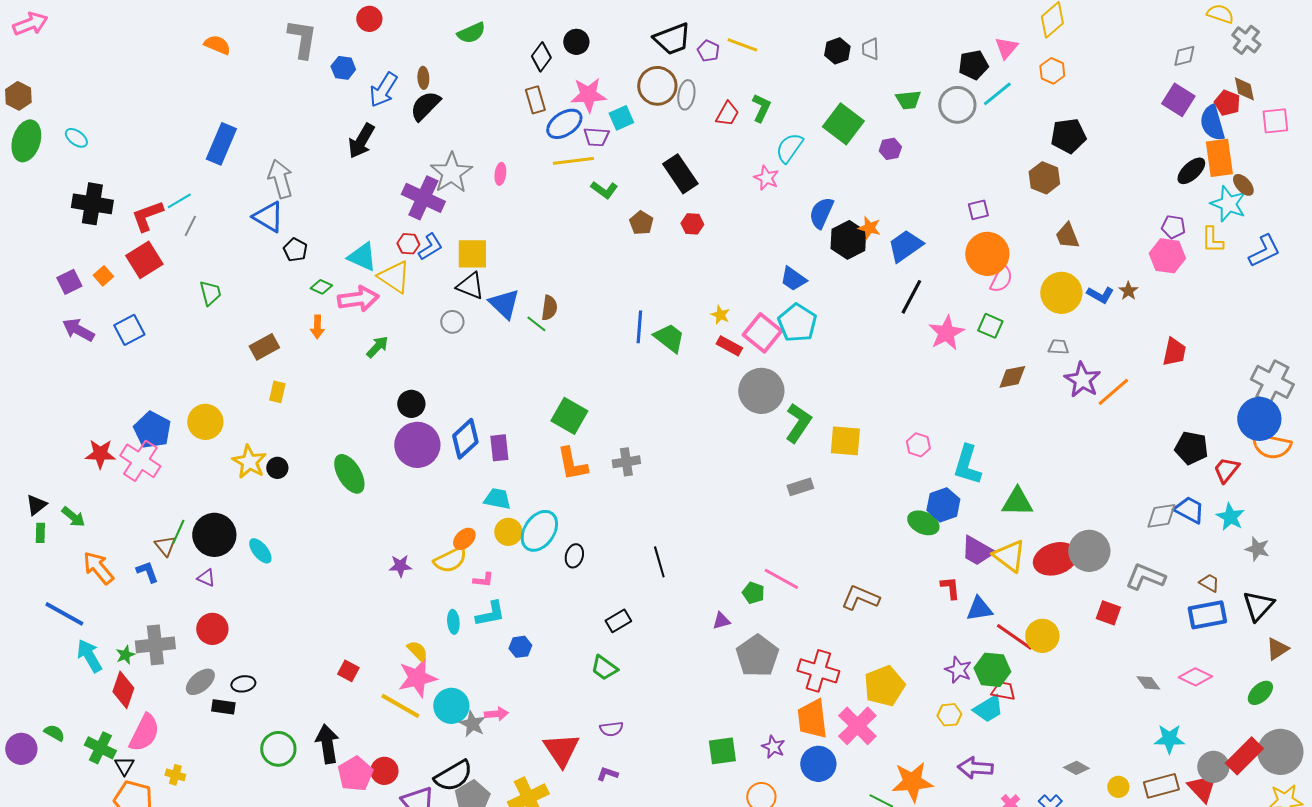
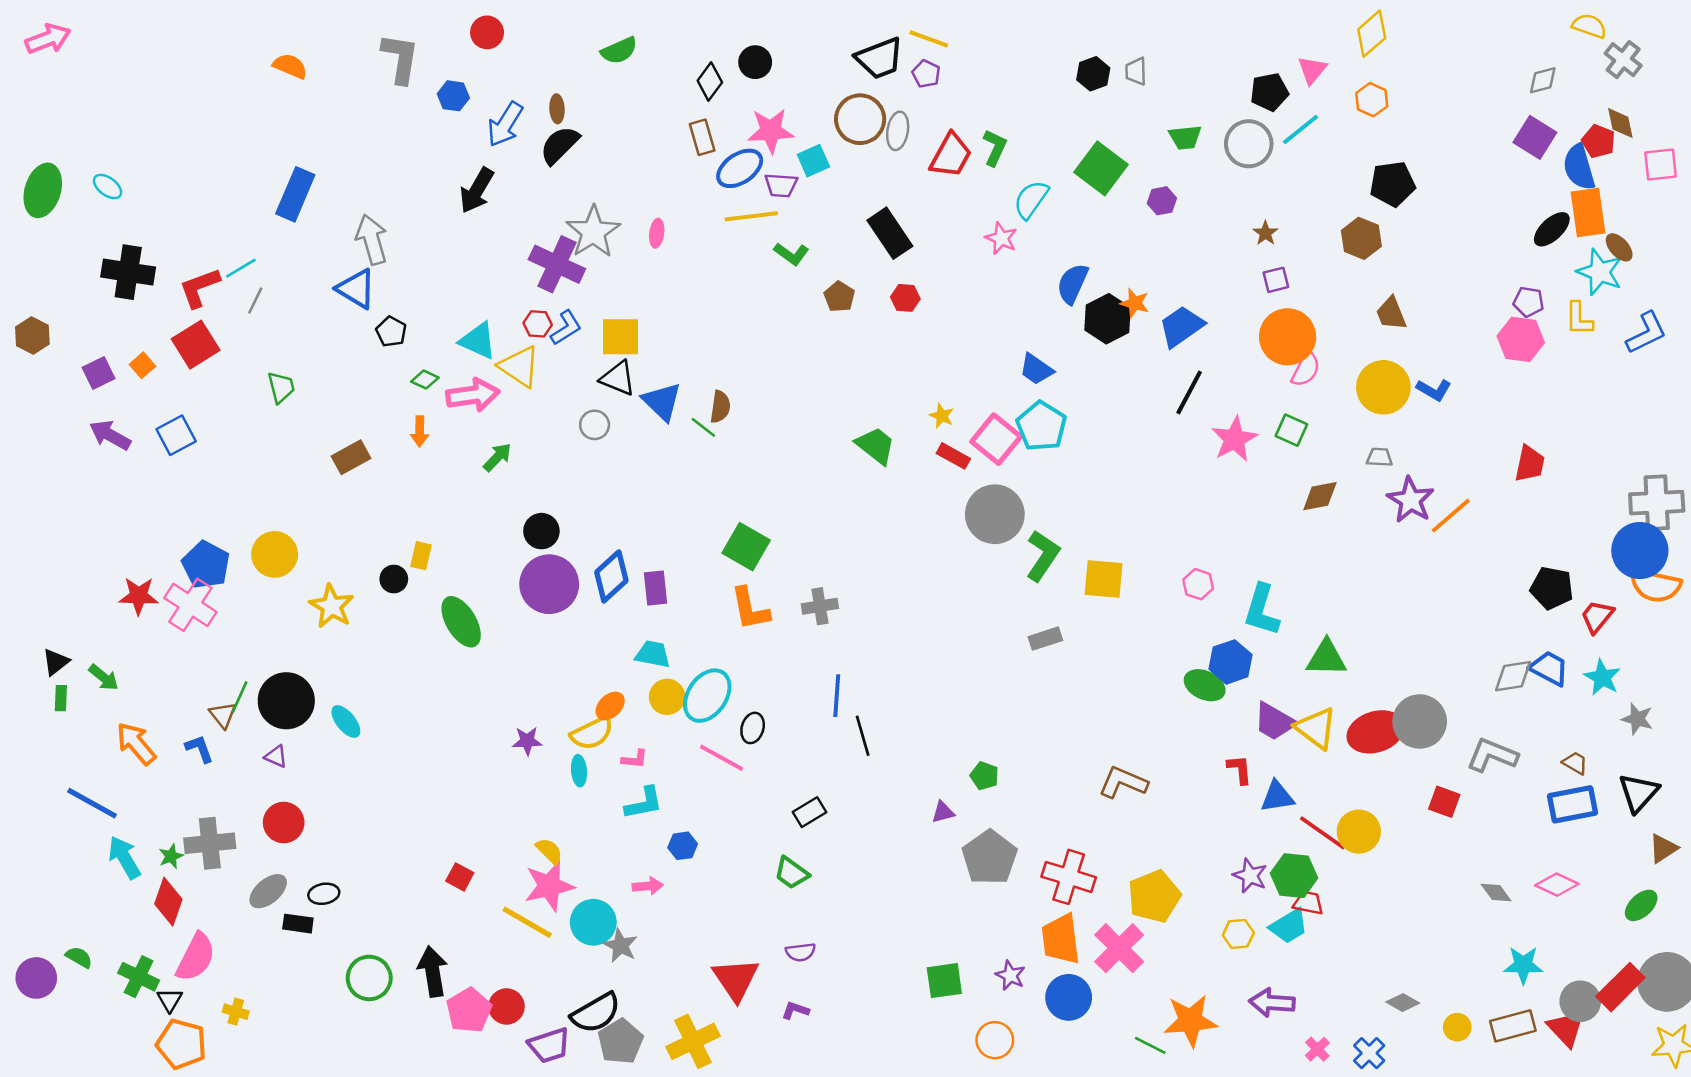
yellow line: (742, 45) -> (929, 39), moved
brown hexagon: (18, 96) -> (32, 335), moved
red trapezoid: (727, 114) -> (951, 155), size x1.4
brown star: (1128, 291) -> (1266, 233), moved
blue line: (639, 327) -> (837, 696), moved
gray cross: (1272, 382) -> (1657, 503), turned -30
yellow rectangle: (277, 392) -> (421, 556), moved
black circle: (277, 468) -> (394, 579), moved
pink line: (781, 579) -> (721, 758), moved
cyan ellipse: (453, 622) -> (579, 771), moved
pink arrow: (496, 714) -> (648, 886), moved

